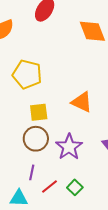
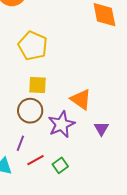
orange triangle: (82, 102) -> (81, 99), moved

